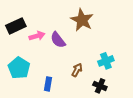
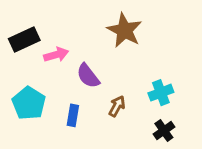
purple semicircle: (58, 40) -> (88, 76), moved
blue rectangle: (48, 84) -> (73, 115), moved
black cross: (100, 86) -> (164, 131), moved, turned 32

